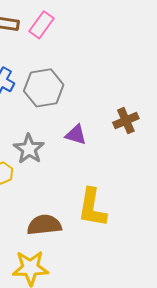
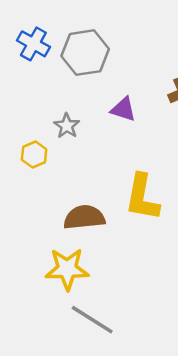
gray star: (29, 149) -> (67, 126), size x0.7

